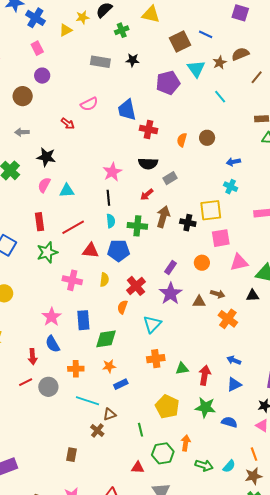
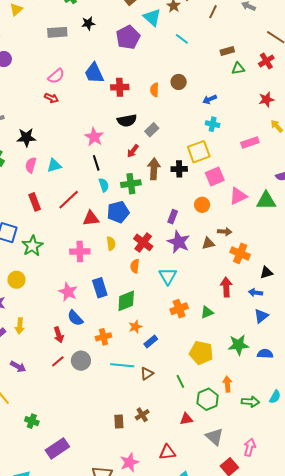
red arrow: (68, 124) -> (52, 98), moved
green star: (47, 252) -> (32, 246), moved
black triangle: (253, 296) -> (266, 273), moved
red arrow: (205, 375) -> (226, 287), moved
brown cross: (97, 431) -> (142, 415), moved, turned 32

